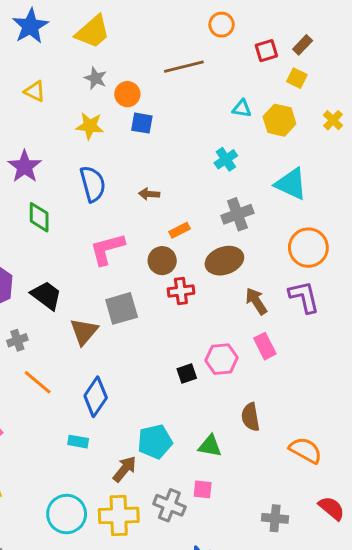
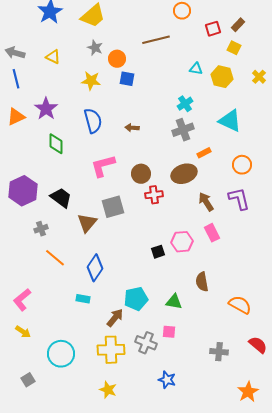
gray cross: (237, 214) -> (183, 130), moved
orange rectangle: (180, 230) -> (204, 153), moved
orange circle: (308, 248) -> (242, 165), size x0.7
cyan circle: (67, 514) -> (61, 354), moved

